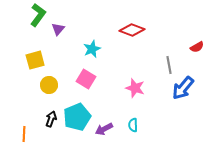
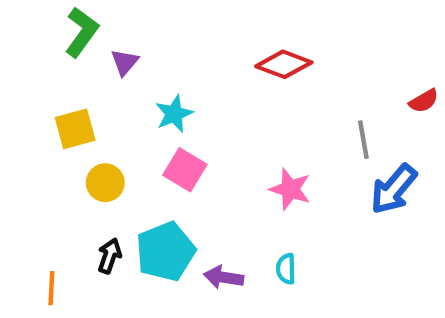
cyan star: (92, 49) -> (174, 114), moved
purple arrow: (104, 129) -> (224, 277), turned 36

